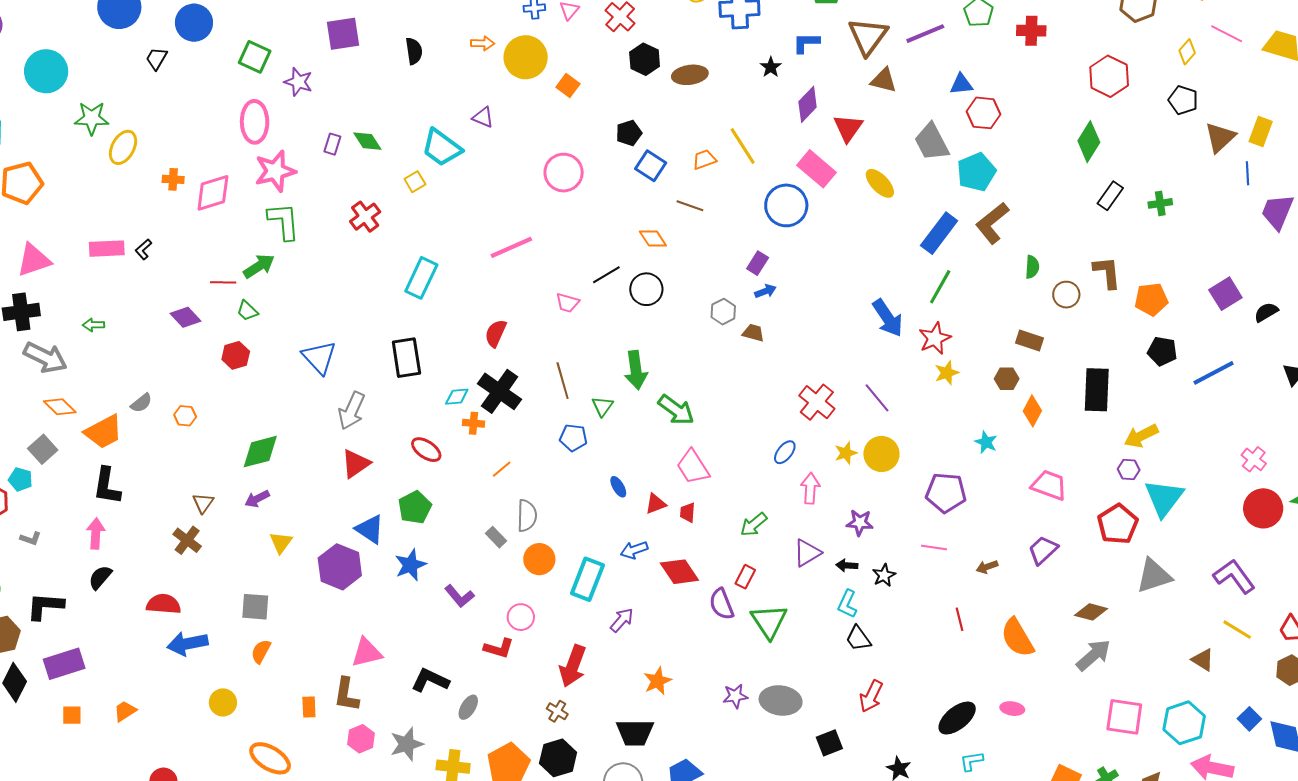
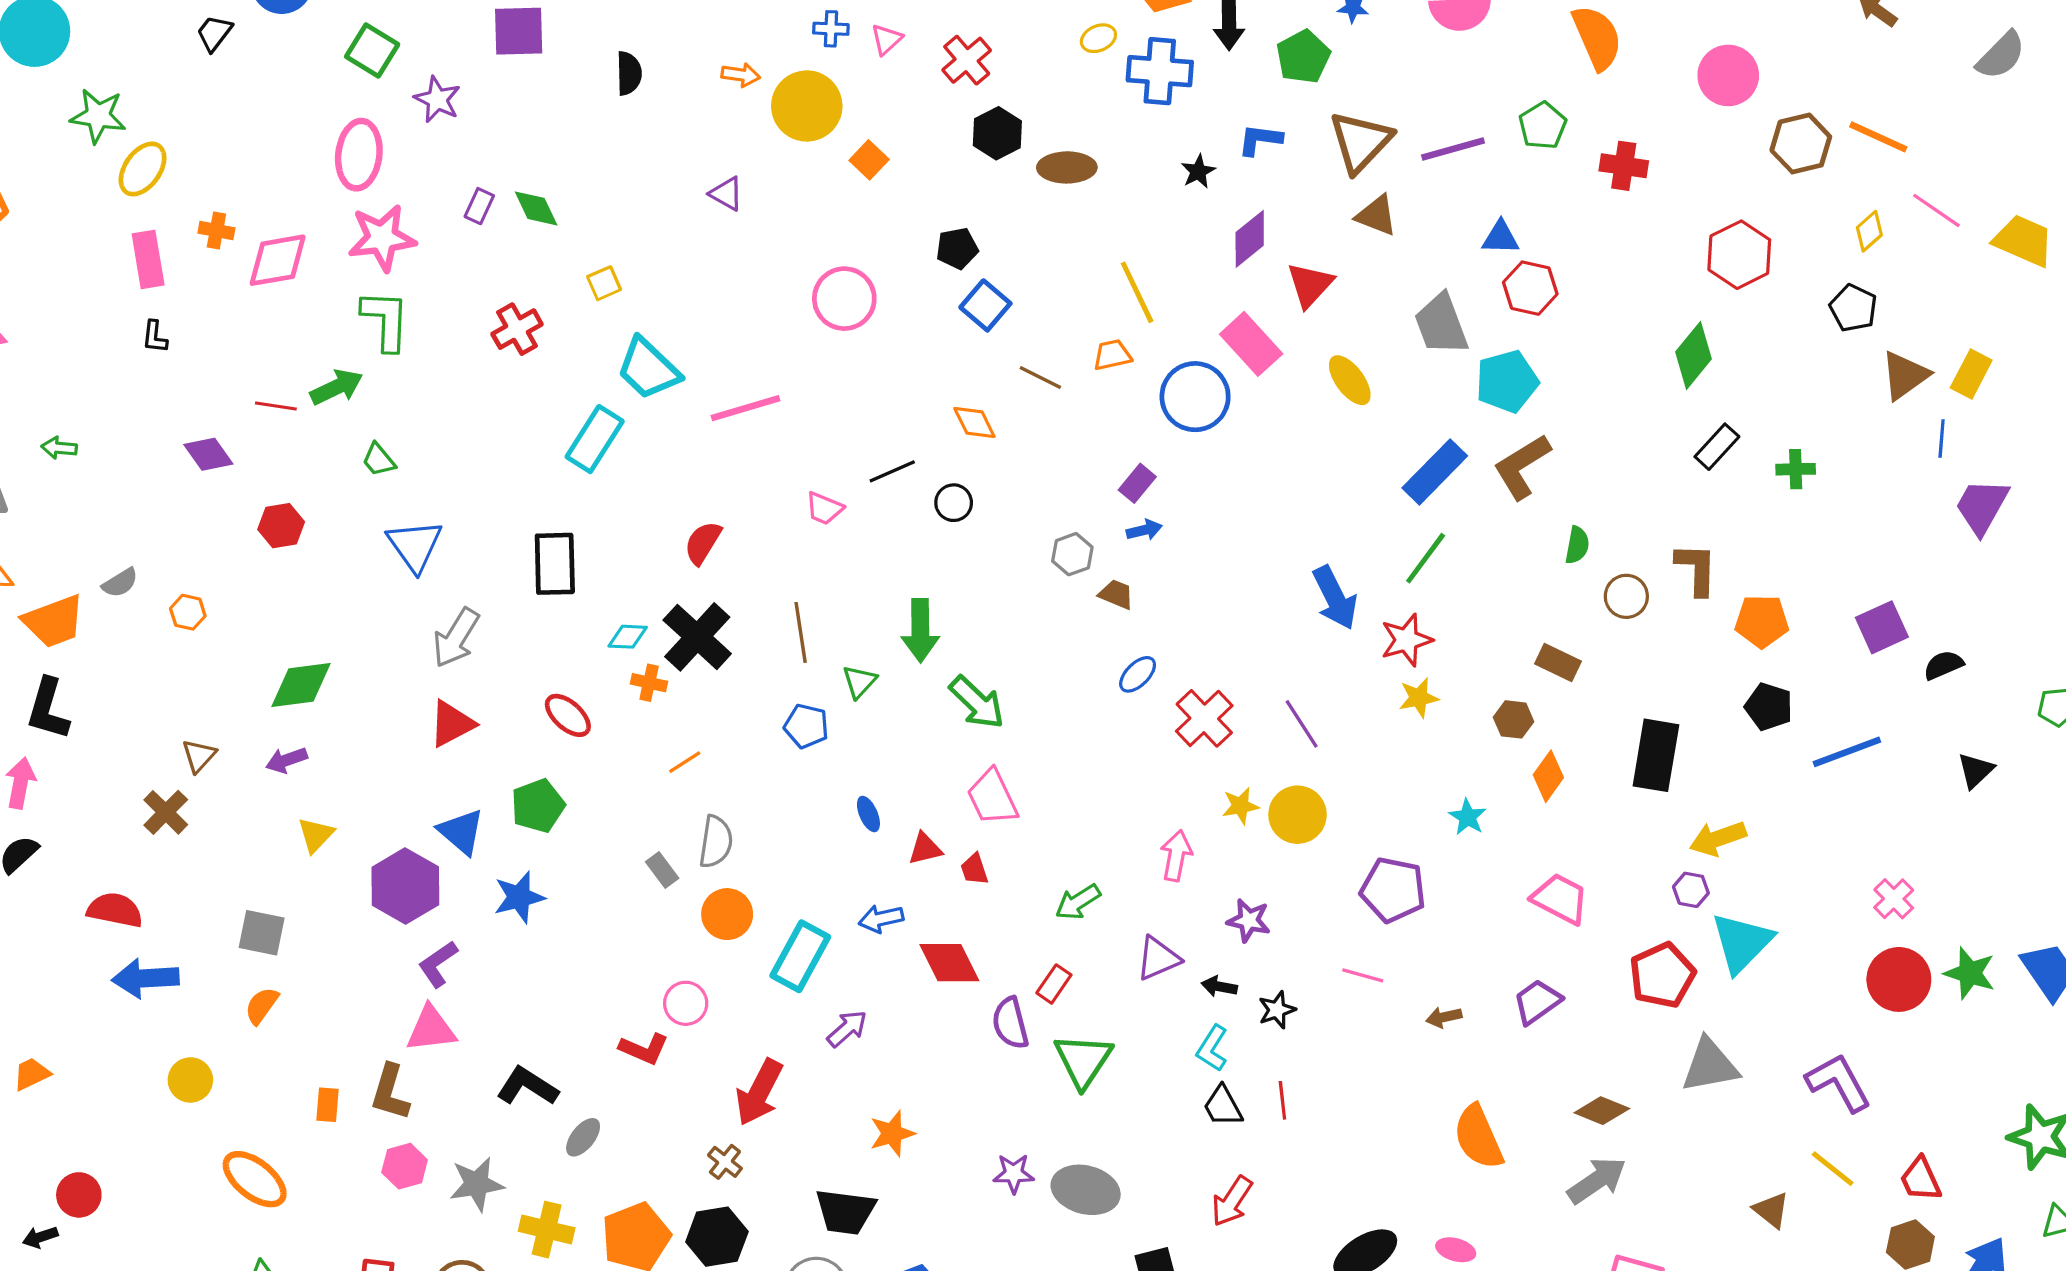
cyan trapezoid: (442, 148) -> (648, 369), moved
orange trapezoid: (704, 160) -> (1112, 355), moved
pink rectangle: (107, 249) -> (148, 259), moved, turned 76
black L-shape: (143, 249) -> (155, 337), turned -50
black circle: (646, 289) -> (954, 503), size x0.7
green trapezoid: (247, 311) -> (379, 460), moved
blue ellipse: (785, 452) -> (1138, 674), moved
red trapezoid: (688, 512) -> (974, 869), turned -30
purple L-shape: (459, 596) -> (438, 964), moved, turned 88
red line: (959, 619) -> (1282, 1100), moved

